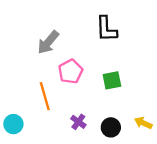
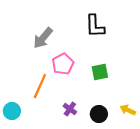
orange line: (45, 96) -> (40, 86), turned 40

